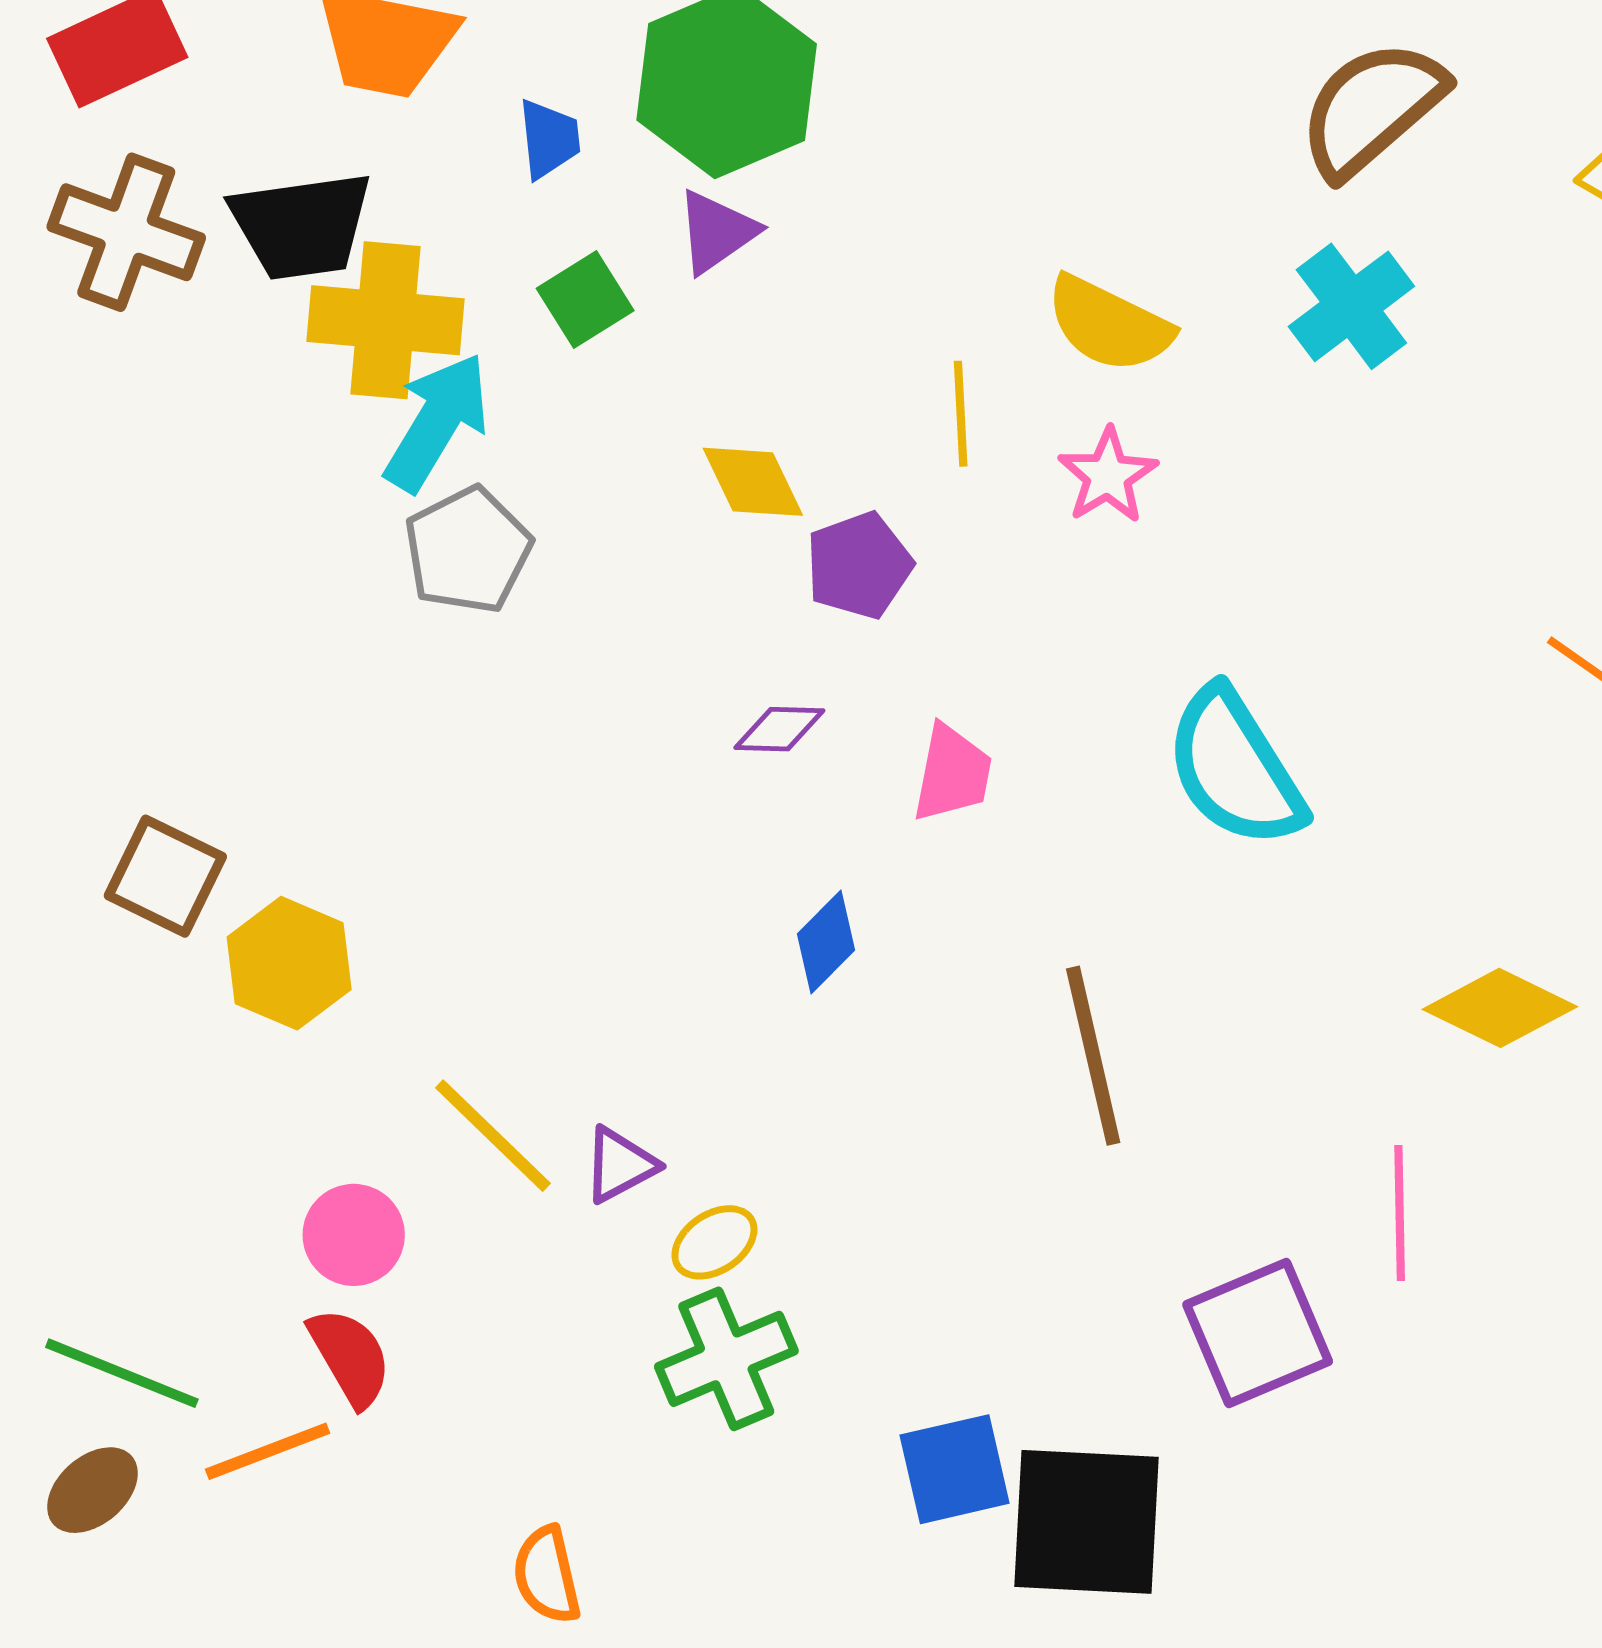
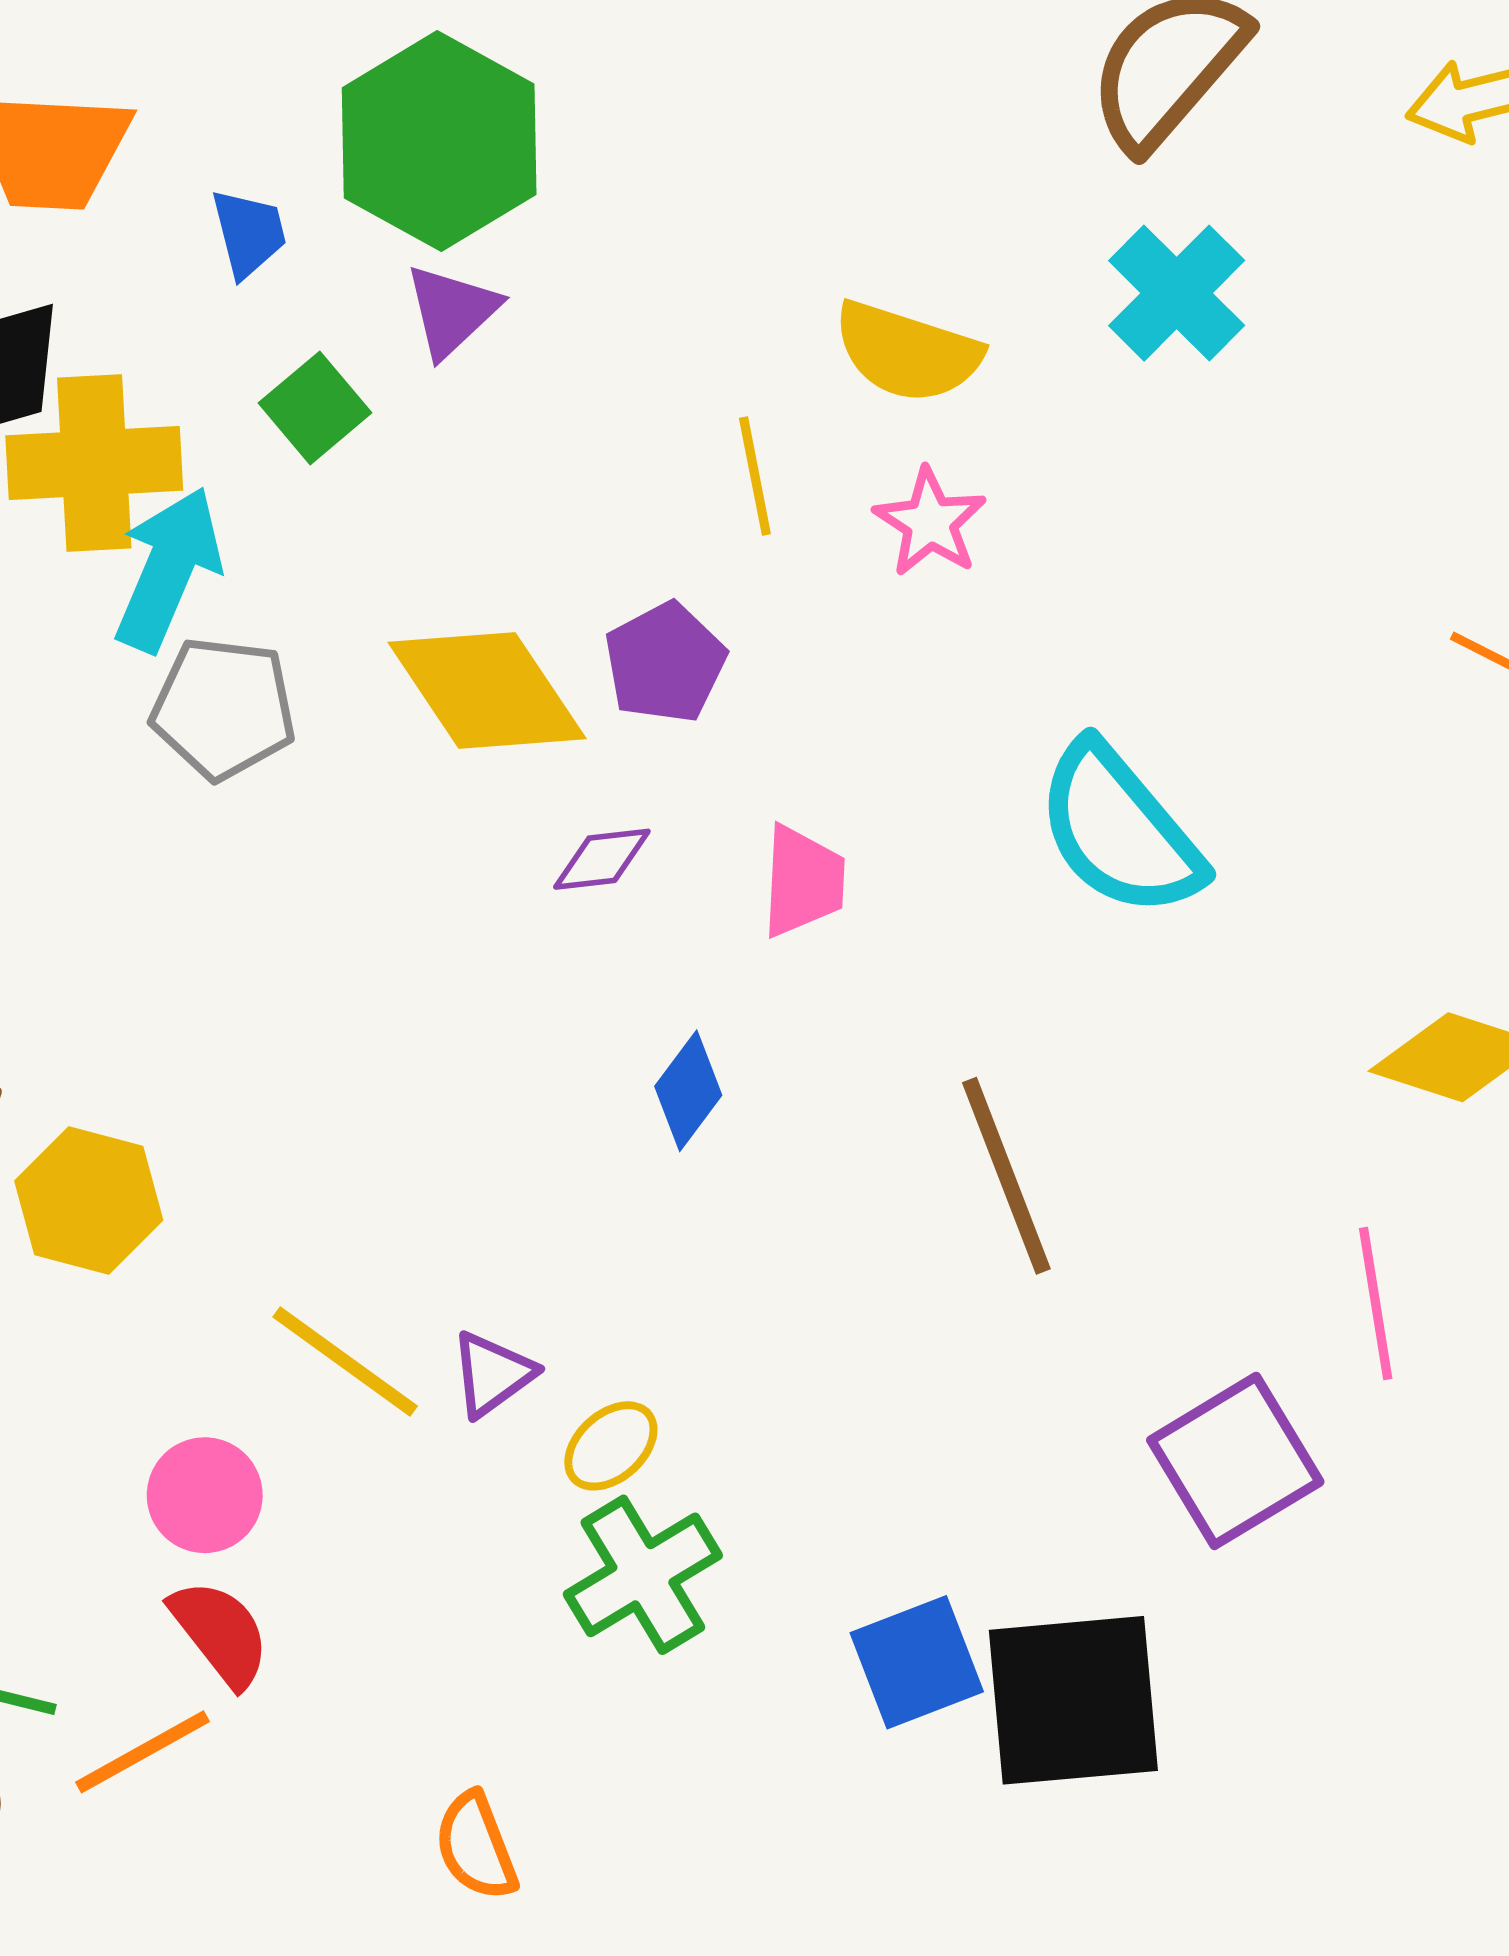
yellow diamond: (753, 482) -> (487, 690), moved, size x1.6
gray pentagon: (468, 550) -> (223, 708), turned -30

